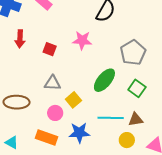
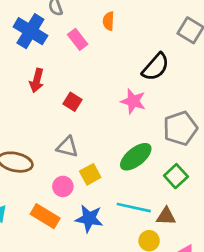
pink star: (82, 40) -> (133, 101), moved

